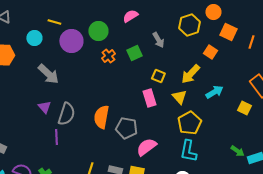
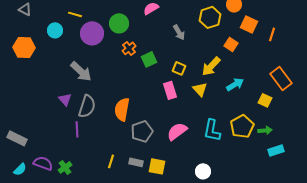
green square: (134, 53) -> (149, 59), moved
gray arrow: (48, 74) -> (81, 71), moved
yellow pentagon: (189, 123) -> (242, 126), moved
gray pentagon: (126, 128) -> (142, 131), moved, turned -30
pink semicircle: (146, 147) -> (177, 131), moved
cyan L-shape: (188, 151) -> (212, 130), moved
green arrow: (237, 151) -> (265, 130), moved, turned -40

